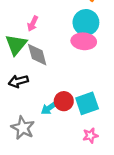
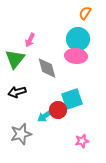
gray diamond: (37, 55) -> (47, 68), moved
cyan square: (87, 103) -> (72, 99), moved
gray star: (23, 128) -> (21, 134), turned 30

